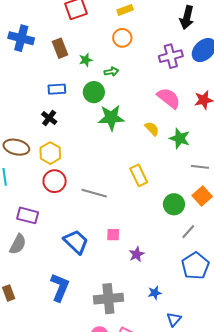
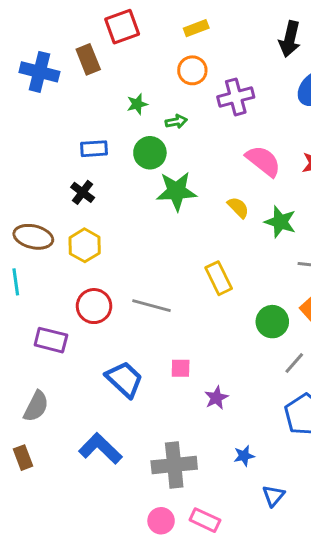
brown rectangle: (60, 48) -> (88, 59), moved
purple cross: (171, 56) -> (236, 97), moved
red circle: (55, 181) -> (94, 306), moved
gray semicircle: (18, 244) -> (36, 406), moved
blue L-shape: (60, 287) -> (100, 448), turned -68

